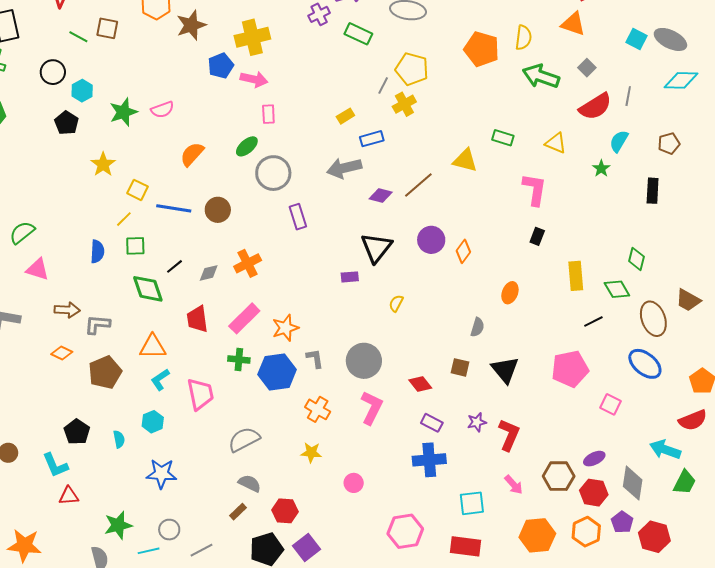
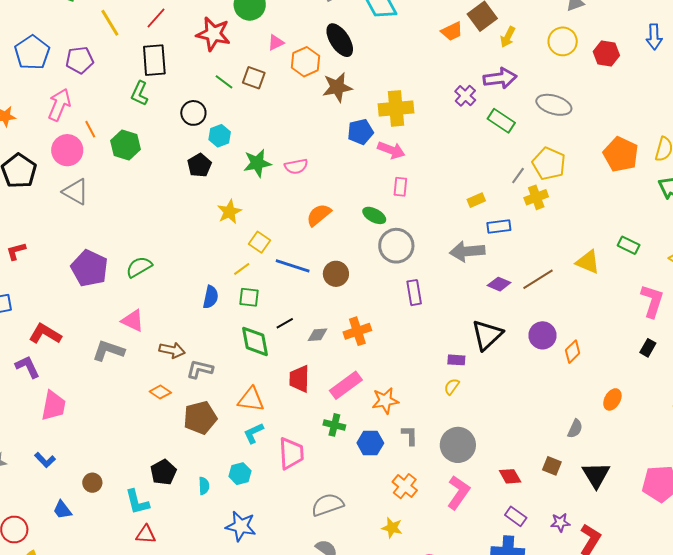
purple cross: (319, 14) -> (465, 96), turned -30
green ellipse: (247, 146) -> (374, 215), turned 60
pink triangle: (38, 269) -> (133, 321), moved
yellow semicircle: (396, 303) -> (452, 387), moved
blue hexagon: (277, 372) -> (370, 443), size x0.7

